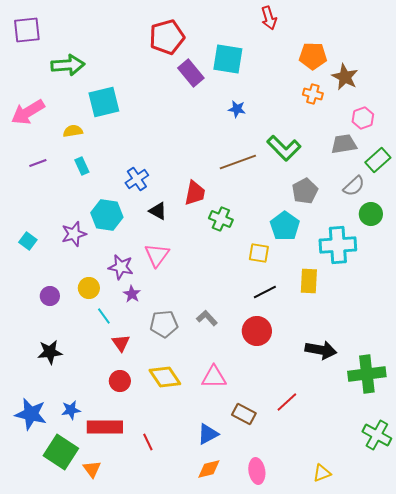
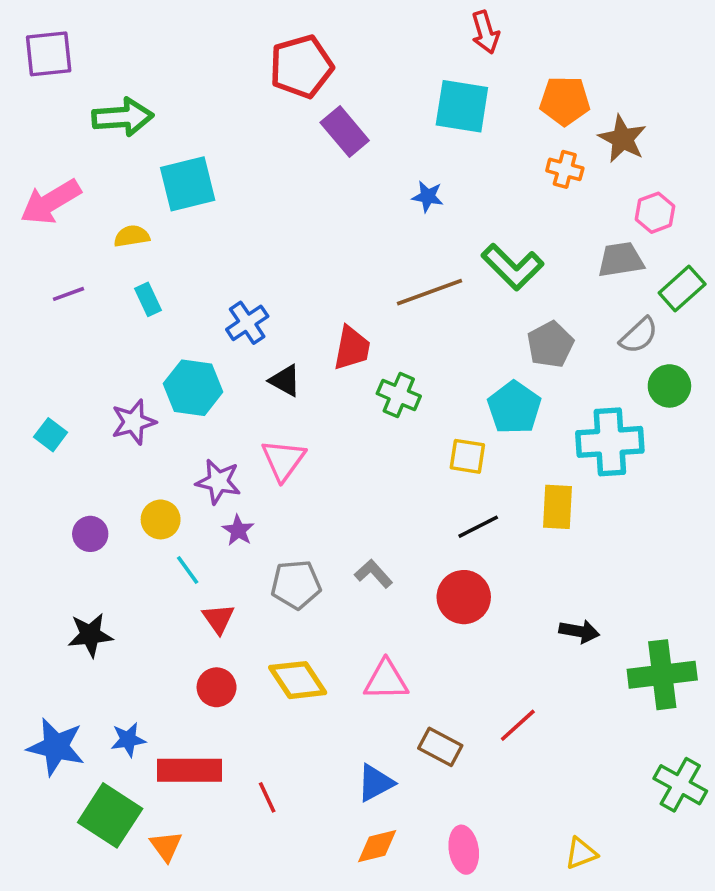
cyan square: (228, 59) -> (462, 106), moved
black arrow: (321, 350) -> (579, 631), size x0.7

